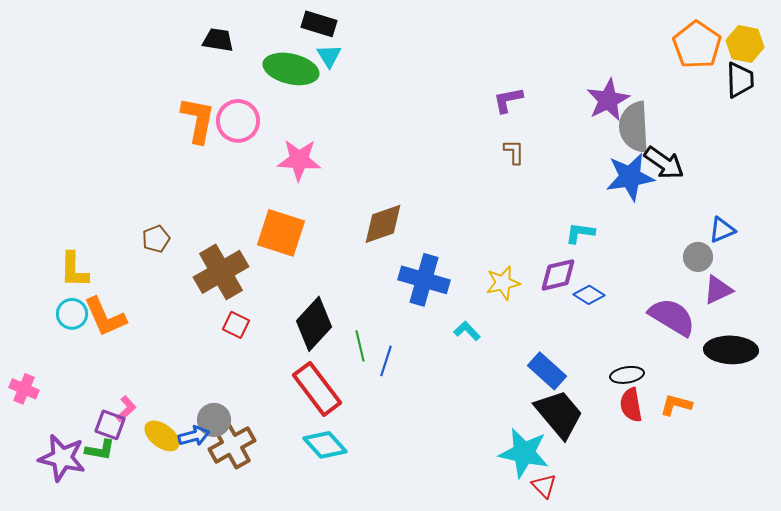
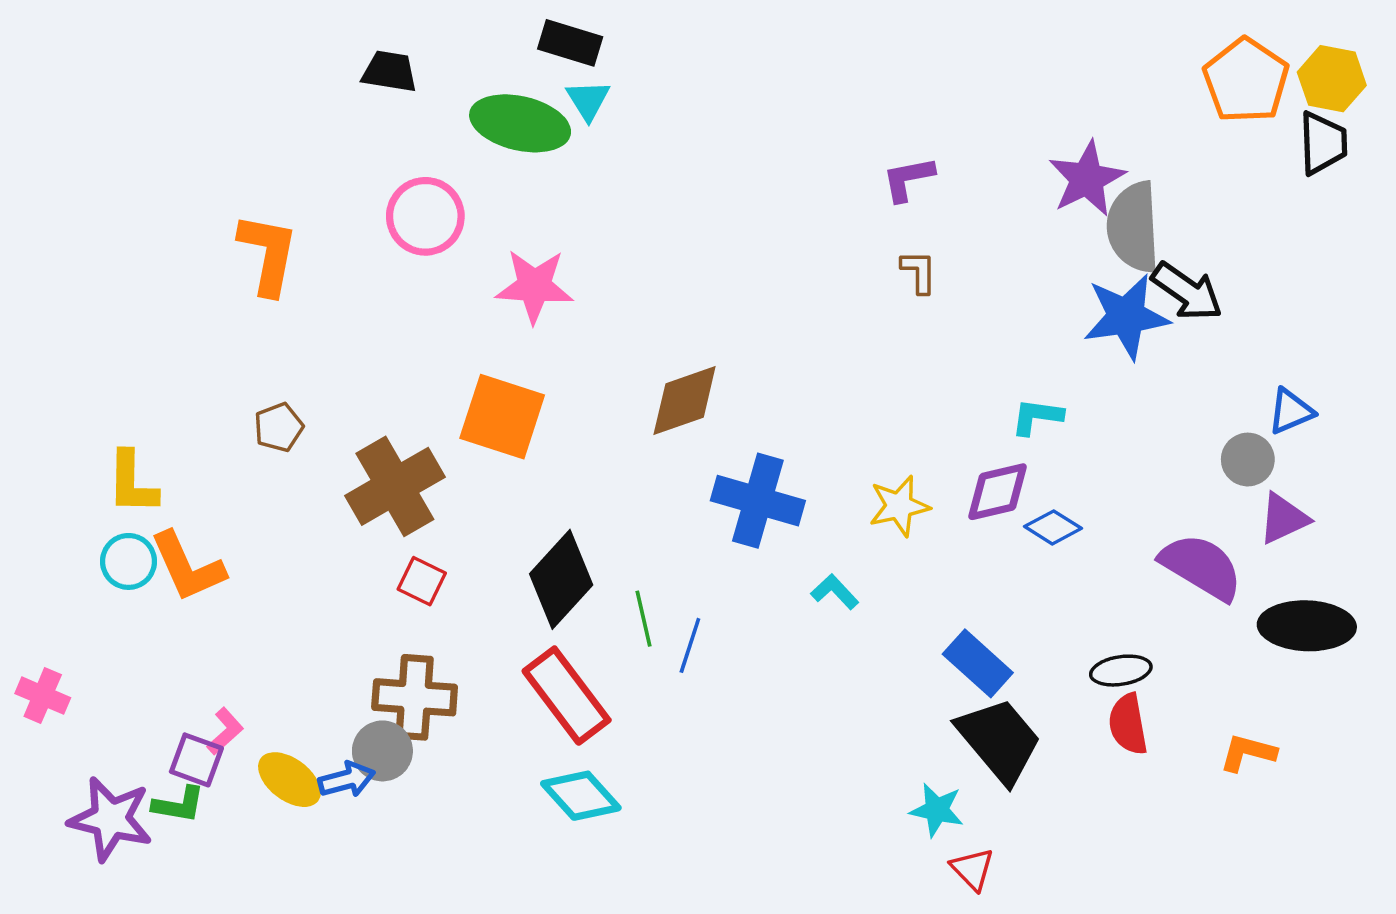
orange L-shape: (198, 120) -> (268, 254), moved
orange L-shape: (676, 405) -> (1248, 753), moved
brown cross: (232, 445) -> (415, 697), moved, turned 33
cyan star: (524, 453) -> (937, 810), size x0.6

